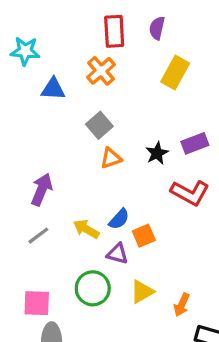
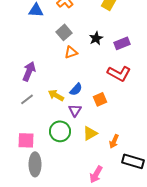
black star: (157, 153) -> (96, 38), moved
orange square: (144, 236) -> (100, 99), moved
purple triangle: (117, 254) -> (75, 110), turned 48

